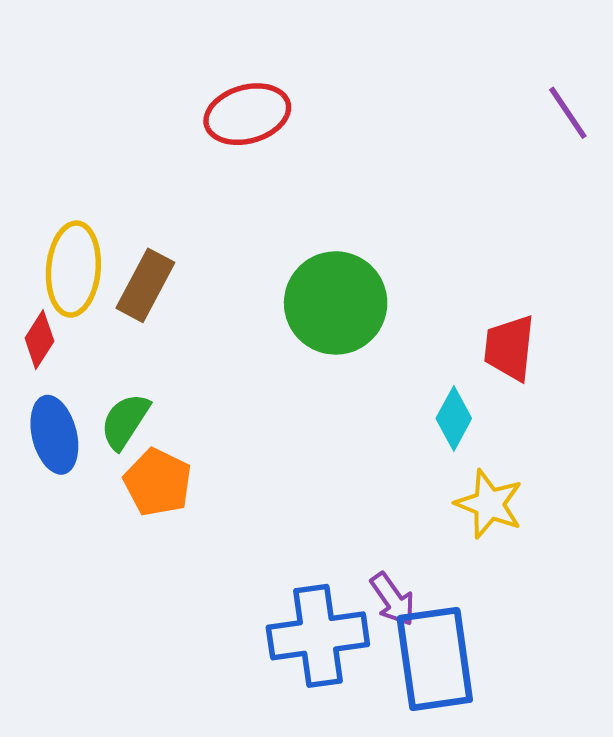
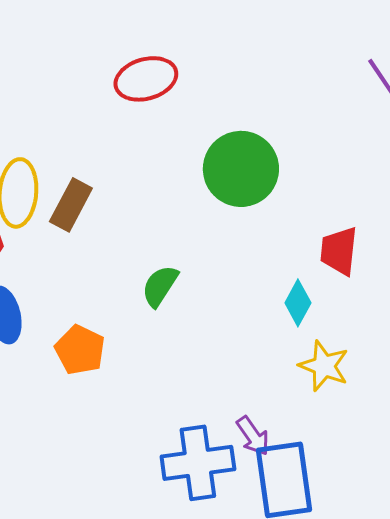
green circle: (336, 303) -> (241, 169), moved
green semicircle: (125, 421) -> (160, 286), moved

